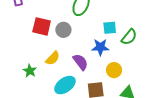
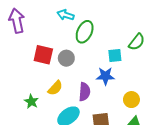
green semicircle: (129, 37) -> (137, 42), moved
purple semicircle: (80, 62) -> (85, 92), turned 42
yellow circle: (114, 70) -> (131, 100), moved

